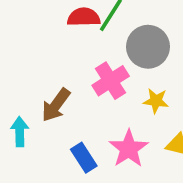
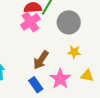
pink cross: (111, 81) -> (30, 22), moved
brown arrow: (56, 105) -> (41, 60), moved

